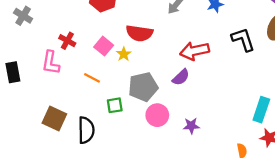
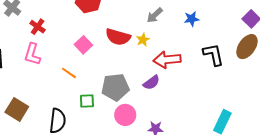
red cross: (67, 41) -> (38, 27), moved
yellow star: (124, 54) -> (143, 40), moved
brown square: (54, 118) -> (17, 109), moved

